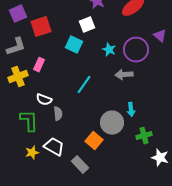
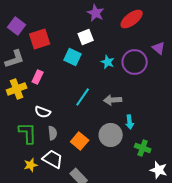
purple square: (18, 14) -> (17, 26), turned -30
gray arrow: (124, 75) -> (113, 100), moved
gray semicircle: (58, 114) -> (53, 133), moved
green cross: (144, 136) -> (143, 148), turned 35
orange square: (94, 141) -> (80, 141), moved

